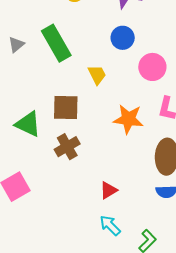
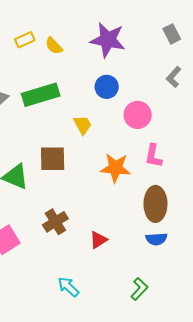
green rectangle: (56, 43) -> (41, 95), turned -75
brown cross: (67, 147) -> (55, 222), moved
cyan arrow: (110, 225) -> (68, 287), moved

